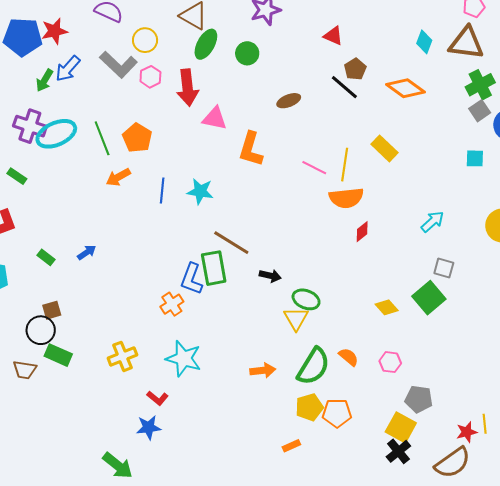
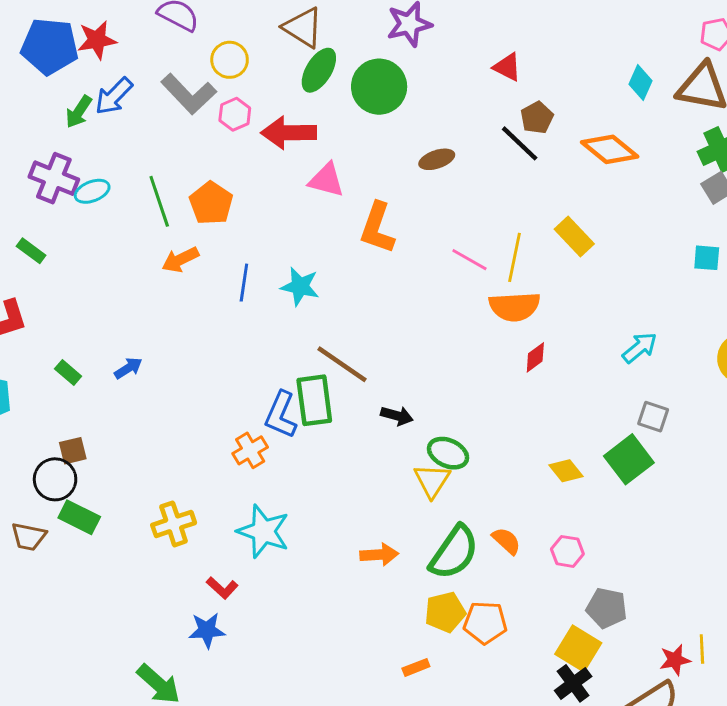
green circle: (247, 53) -> (379, 87), size x1.6
red arrow: (188, 88) -> (289, 133), turned 93
cyan ellipse: (56, 134) -> (92, 191), size x0.6

